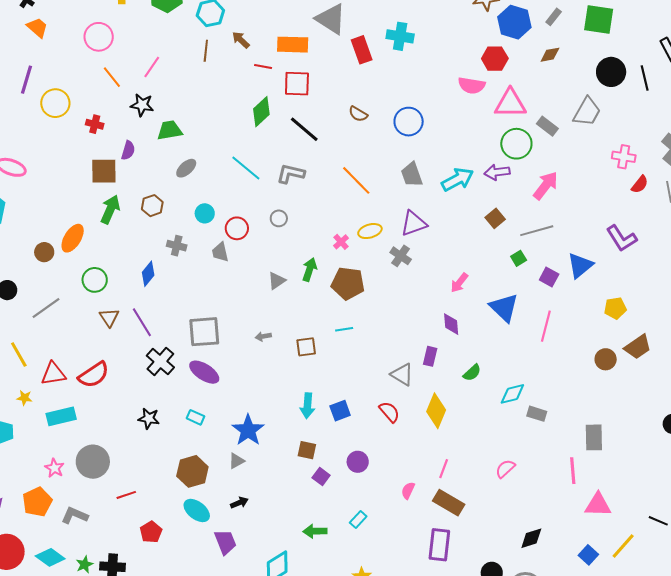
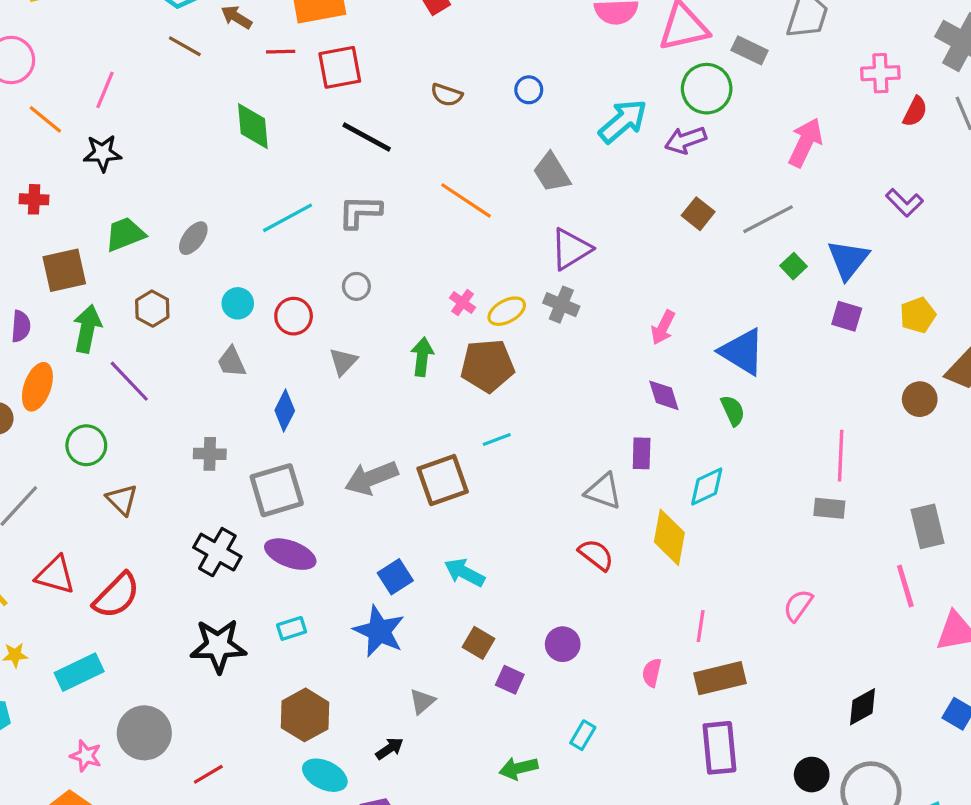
brown line: (206, 51) -> (185, 46), turned -55
green diamond: (261, 112) -> (253, 126), moved, turned -40
blue circle: (409, 122) -> (529, 90), size x0.6
green trapezoid: (170, 130) -> (125, 234), moved
purple semicircle: (128, 150) -> (21, 326), moved
cyan line: (246, 168) -> (288, 218), turned -56
cyan arrow: (458, 179) -> (623, 121), moved
pink arrow: (546, 185) -> (805, 142), moved
yellow ellipse: (370, 231) -> (507, 311), moved
purple L-shape: (622, 238) -> (904, 203), size x0.7
gray cross: (177, 246) -> (210, 454), moved
gray trapezoid: (220, 252) -> (232, 362), moved
green square: (519, 258) -> (794, 266), moved
blue diamond: (148, 274) -> (285, 410), moved
purple square: (549, 277) -> (847, 316), moved
gray triangle: (277, 281) -> (343, 362), moved
purple line: (142, 322) -> (129, 381), moved
pink line: (546, 326) -> (841, 456), moved
gray arrow: (263, 336) -> (371, 478), size x2.0
brown square: (306, 347) -> (443, 480), size x1.5
green semicircle: (472, 373) -> (733, 411), moved, turned -60
red triangle: (53, 374) -> (55, 575), moved, turned 36
cyan diamond: (512, 394) -> (707, 487), moved
cyan arrow: (307, 406) -> (464, 573), turned 125
blue square: (340, 411) -> (395, 577), moved
cyan rectangle: (195, 417) -> (292, 628), turned -30
black star: (149, 418) -> (218, 646), size x1.6
brown square: (307, 450) -> (478, 643), turned 30
gray triangle: (236, 461) -> (422, 701), moved
brown rectangle: (449, 503) -> (720, 678), turned -32

